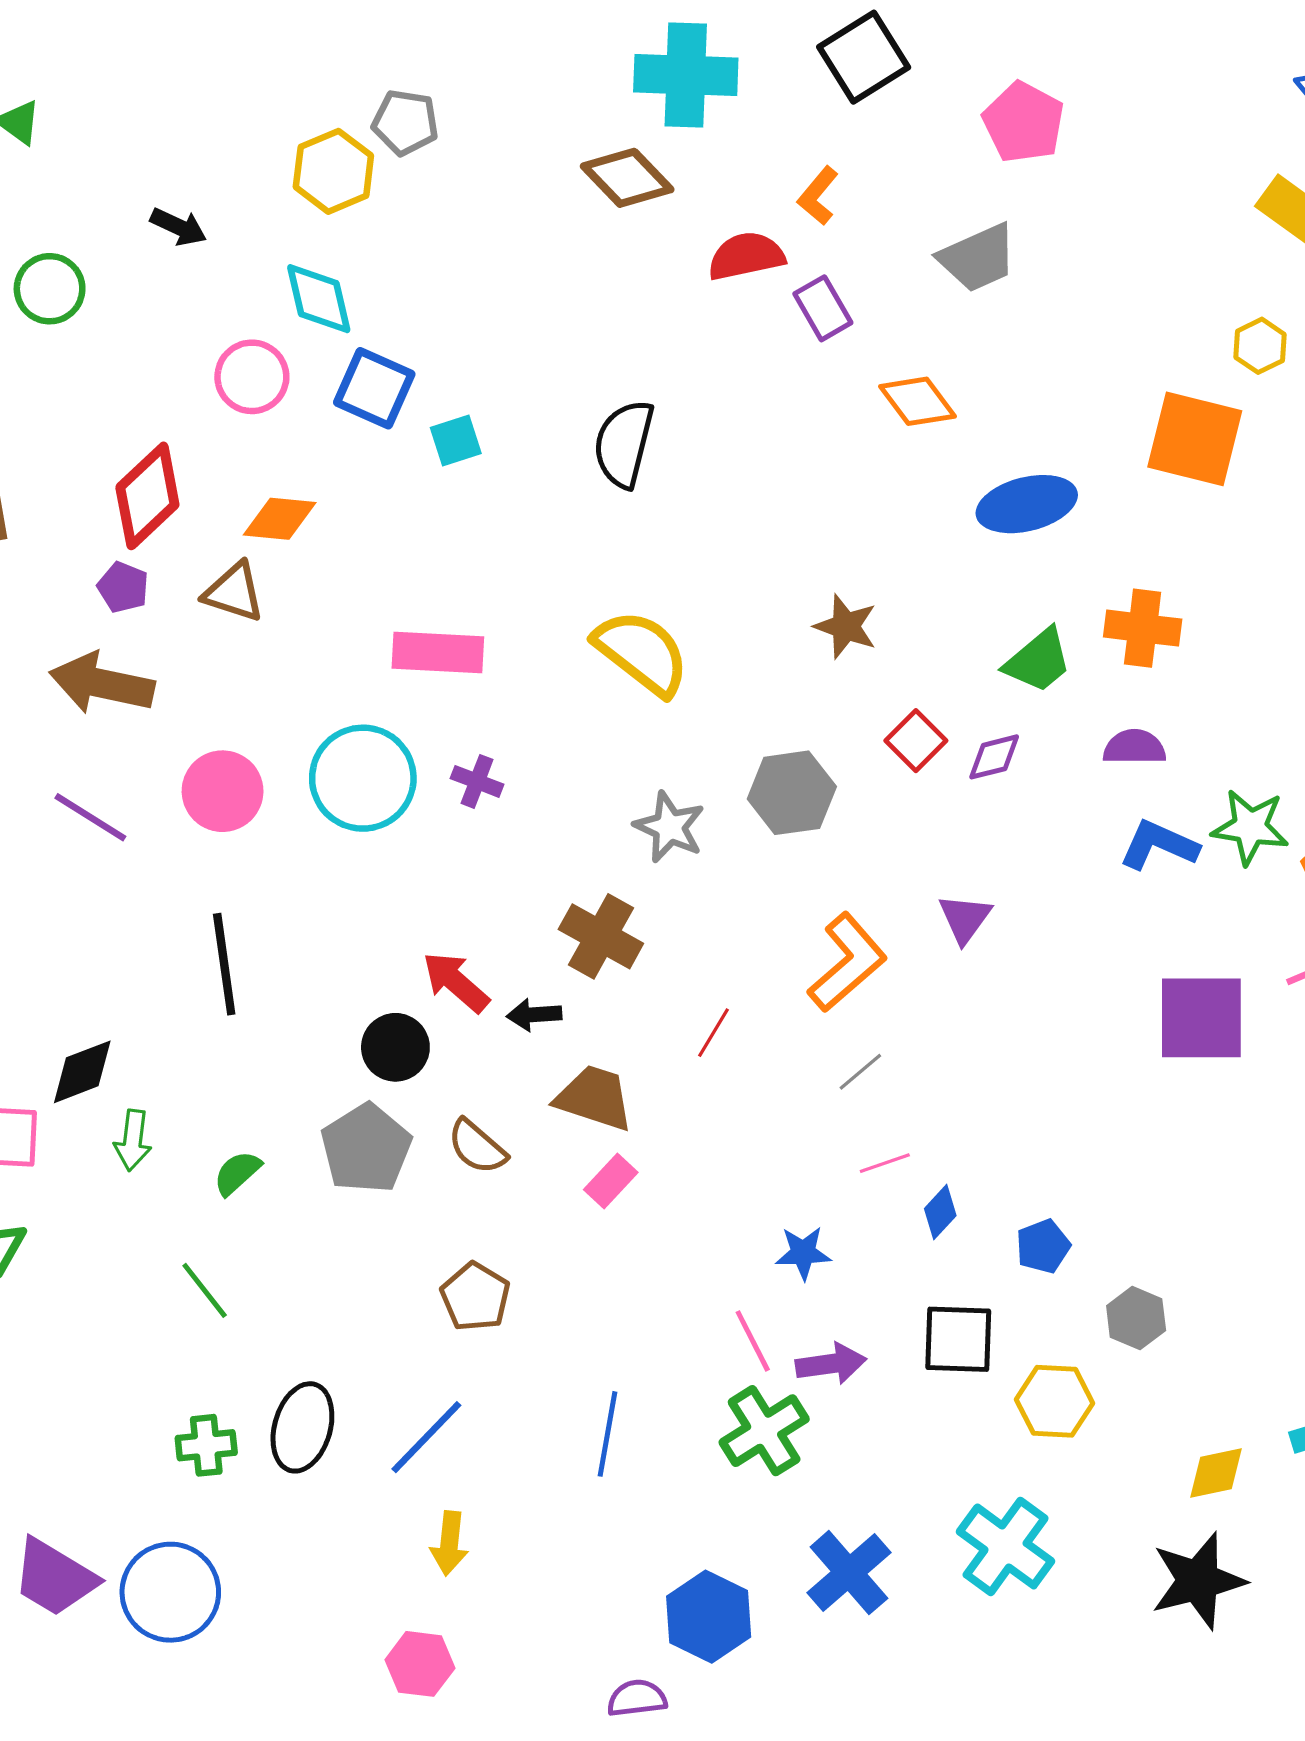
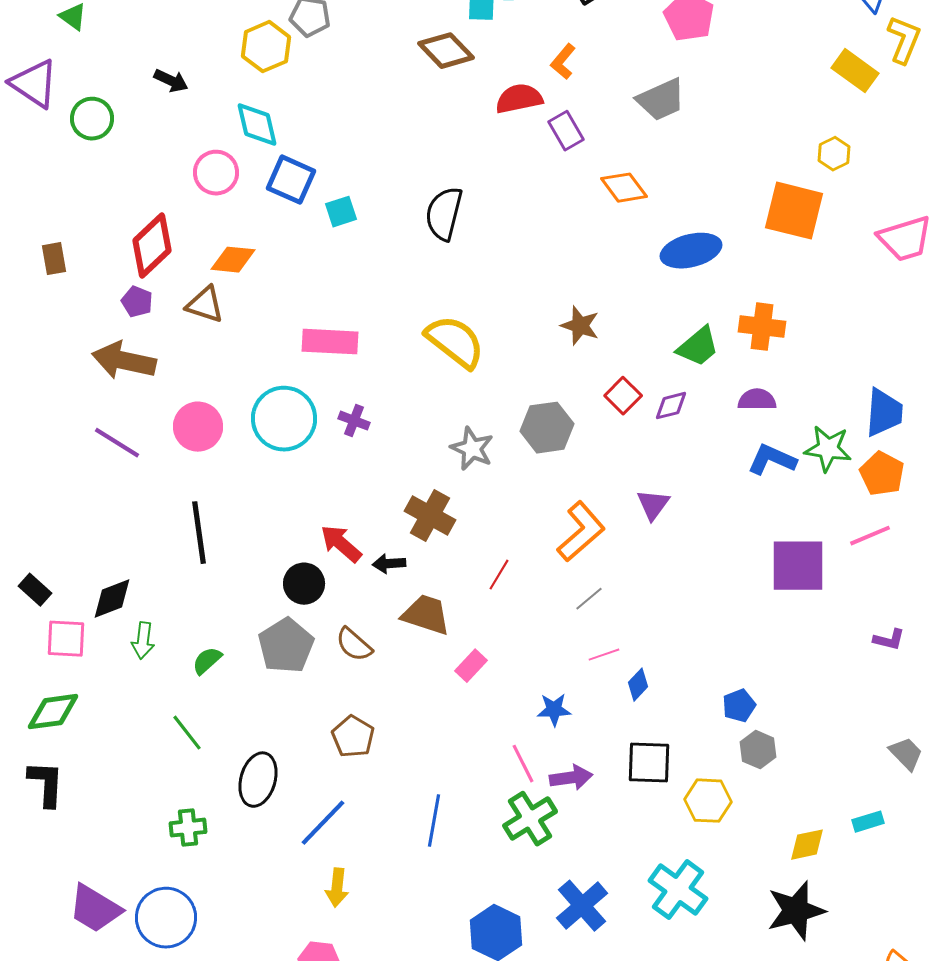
pink rectangle: (611, 1181) -> (471, 666), moved
blue pentagon: (1043, 1246) -> (739, 706), moved
black ellipse: (302, 1427) -> (258, 780), moved

